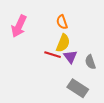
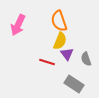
orange semicircle: (62, 22) -> (59, 21), size x1.5
red line: (53, 55) -> (47, 62), moved

